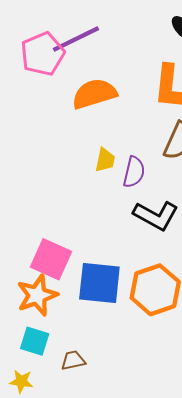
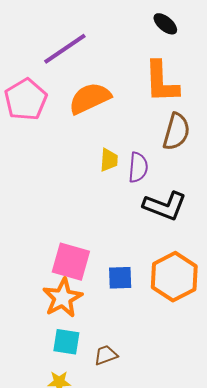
pink pentagon: (43, 54) -> (26, 100), moved
blue square: (99, 283) -> (120, 278), size x0.6

